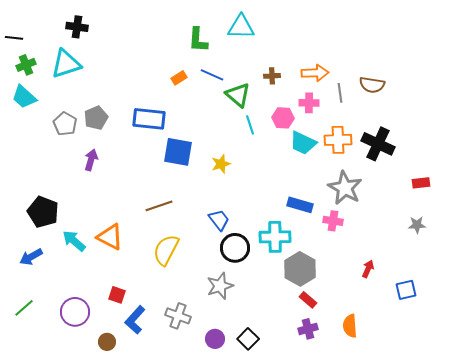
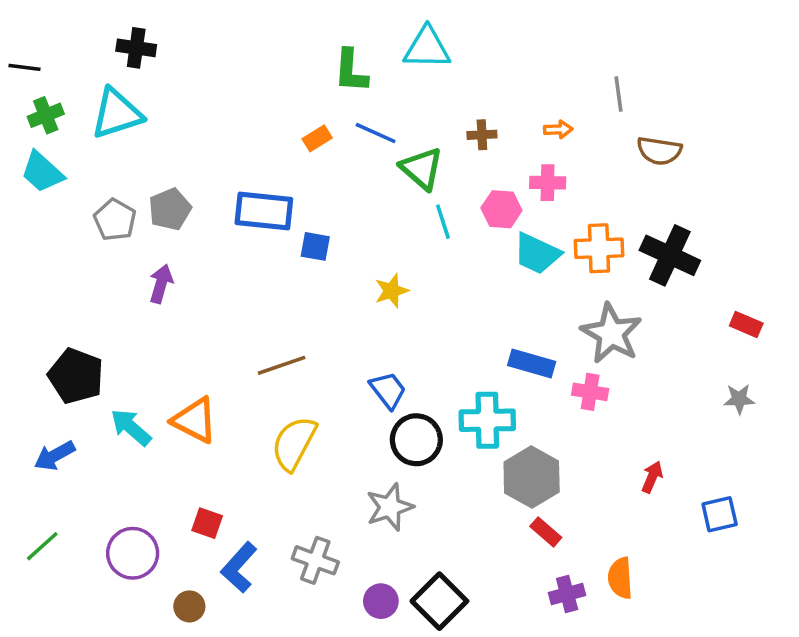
orange arrow: (315, 73) -> (558, 129), size x0.6
gray line: (340, 93) -> (618, 94), moved
blue square: (178, 152) -> (315, 246), moved, size x0.6
red rectangle: (421, 183) -> (746, 324), turned 30
purple cross: (308, 329) -> (567, 594), moved
black square: (248, 339) -> (439, 601), size x1.4

